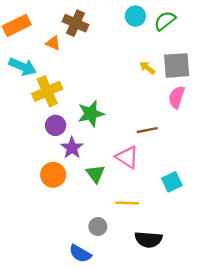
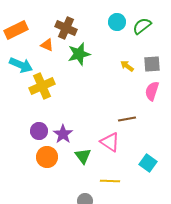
gray square: (177, 65) -> (152, 64), size x0.7
green star: (91, 114) -> (79, 54), moved
purple circle: (56, 125) -> (39, 131), moved
cyan square: (172, 182) -> (148, 163), turned -30

